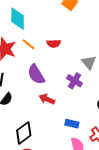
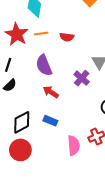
orange line: (29, 44) -> (41, 34), turned -56
blue rectangle: (72, 124) -> (50, 121), moved

